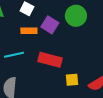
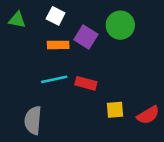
cyan line: (14, 55) -> (54, 79), moved
red rectangle: (50, 60) -> (86, 83), size x0.7

